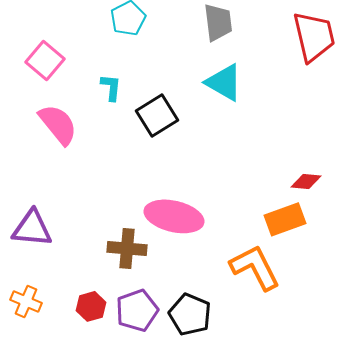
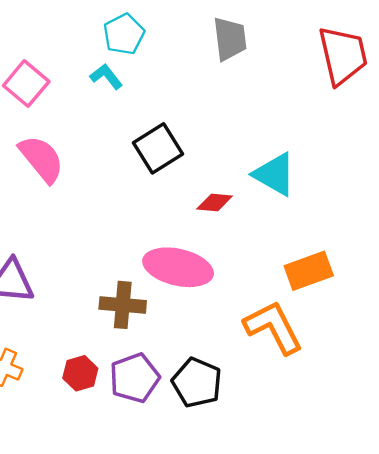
cyan triangle: (224, 82) -> (275, 174), moved
cyan L-shape: (111, 87) -> (106, 77), moved, turned -44
red diamond: (306, 181) -> (215, 203), moved

